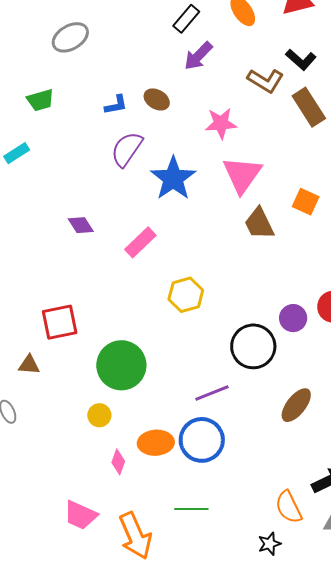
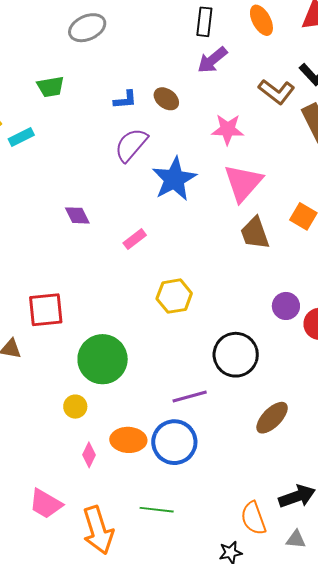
black rectangle: (186, 19) -> (204, 22), turned -40
pink rectangle: (140, 242) -> (135, 239), size x0.7
purple circle: (293, 318) -> (286, 306), moved

